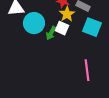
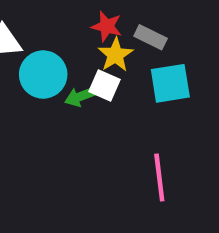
cyan square: (92, 27) -> (170, 83), turned -30
green arrow: (51, 33) -> (80, 96), turned 40

